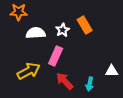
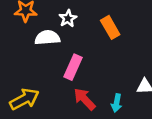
white star: (63, 30) -> (68, 18), moved
yellow arrow: (29, 71) -> (24, 99), moved

